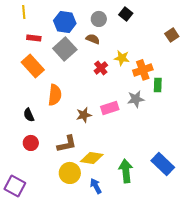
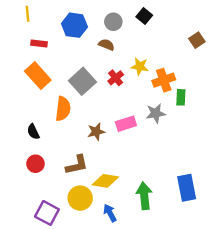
gray square: (65, 49) -> (82, 81), moved
blue rectangle: (163, 164) -> (187, 188), turned 35
purple square: (15, 186) -> (47, 213), moved

